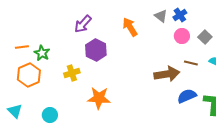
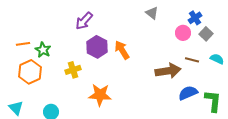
blue cross: (180, 15) -> (195, 18), moved
gray triangle: (161, 16) -> (152, 13), moved
orange arrow: (130, 27) -> (122, 50), moved

